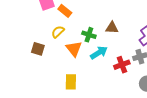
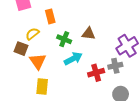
orange rectangle: (65, 11) -> (50, 16), moved, turned 32
brown square: (38, 49) -> (21, 49), moved
orange triangle: (74, 49) -> (38, 61), moved

